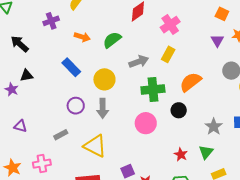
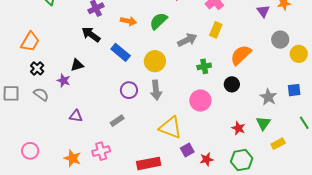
black arrow: (20, 44) -> (91, 34), moved
green cross: (153, 90) -> (204, 66), size x0.6
yellow triangle: (95, 146) -> (170, 128), moved

